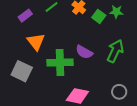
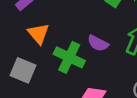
green cross: (60, 62) -> (69, 57), turned 30

